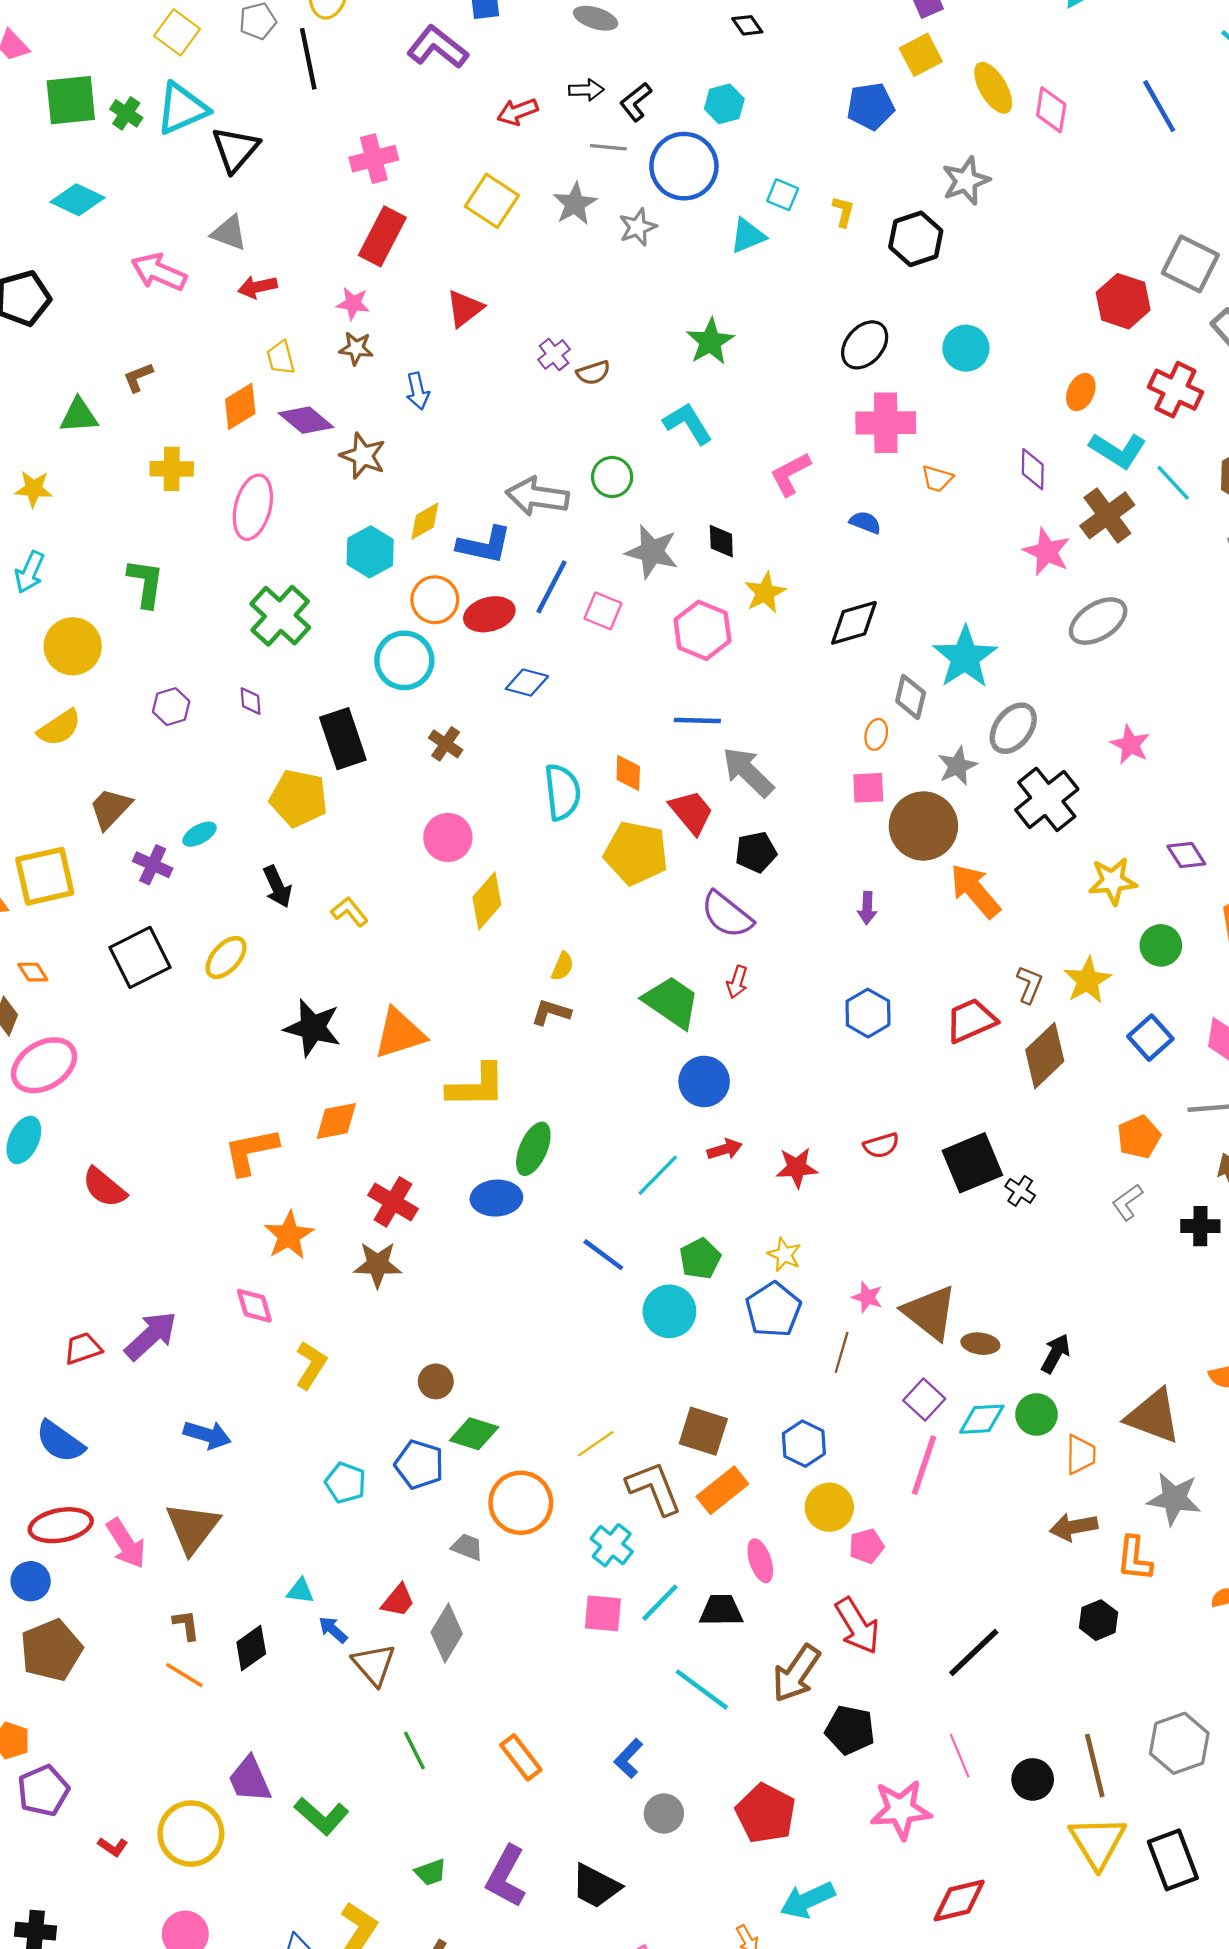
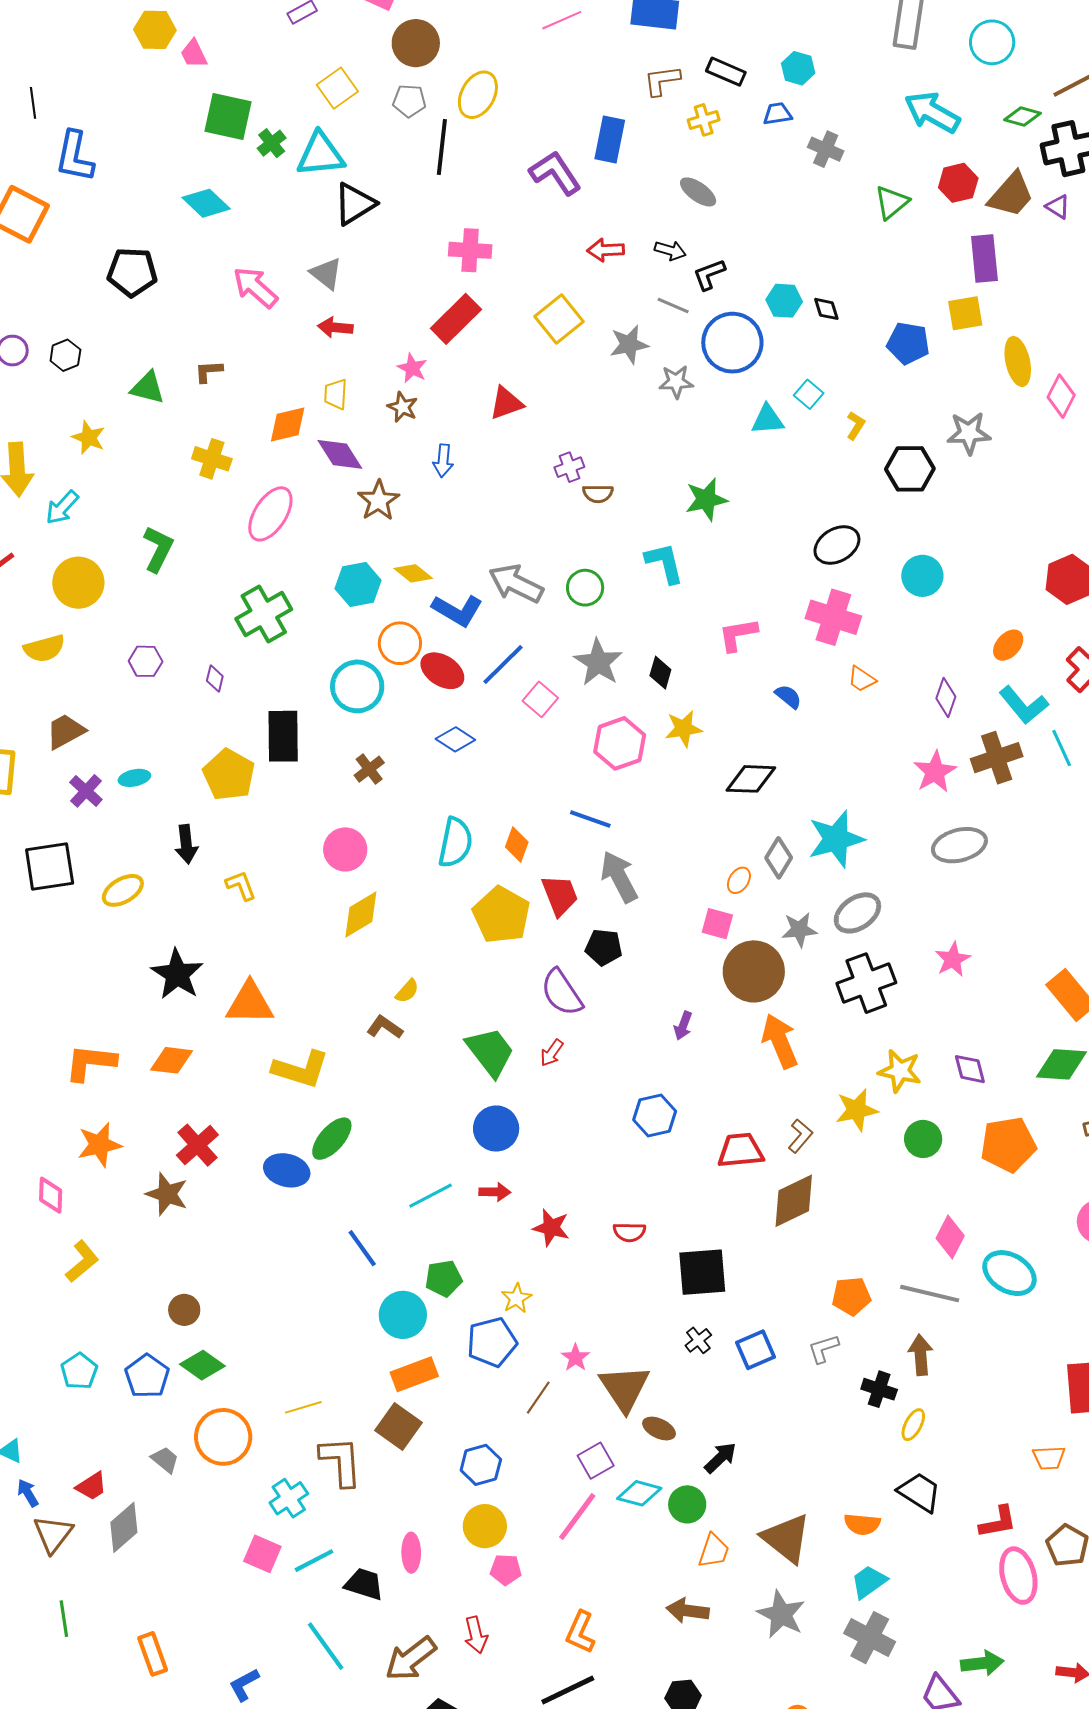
black diamond: (747, 25) -> (826, 309), moved
yellow diamond: (425, 521) -> (413, 573), turned 51
red ellipse: (489, 614) -> (442, 671), turned 30
yellow star: (1088, 980) -> (857, 1110), moved
blue square: (1150, 1038) -> (756, 1350), moved
black cross: (1020, 1191) -> (698, 1340), moved
orange rectangle: (722, 1490) -> (414, 1374), moved
orange L-shape: (1134, 1559) -> (580, 1632), moved
red arrow: (857, 1626) -> (476, 1635), size x0.7

